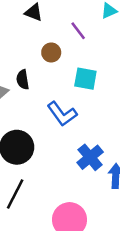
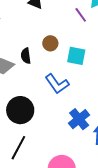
purple line: (78, 31) -> (81, 15), moved
brown circle: (51, 53) -> (50, 43), moved

